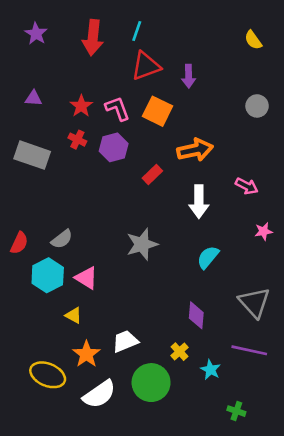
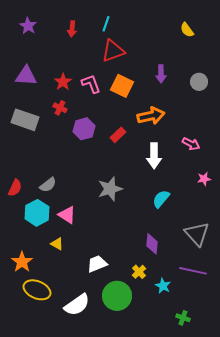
red arrow: (93, 37) -> (72, 29), size x0.6
yellow semicircle: (253, 40) -> (187, 30), moved
purple arrow: (189, 76) -> (161, 74), moved
purple triangle: (33, 98) -> (26, 76), size x1.6
purple hexagon: (114, 147) -> (84, 129), moved
orange star: (86, 354) -> (22, 262), moved

